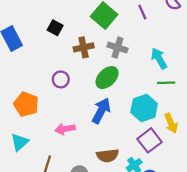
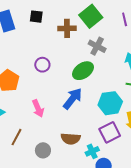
black square: (55, 28) -> (36, 17), moved, turned -32
brown cross: (84, 47) -> (67, 28), moved
pink arrow: (65, 129) -> (38, 108), turned -114

